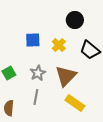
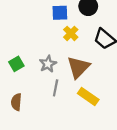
blue square: (33, 40) -> (60, 13), moved
gray line: (36, 97) -> (56, 88), moved

